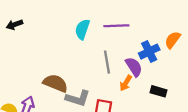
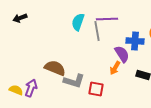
blue cross: (149, 52) -> (135, 41), turned 30
gray line: (107, 62) -> (97, 31), moved

